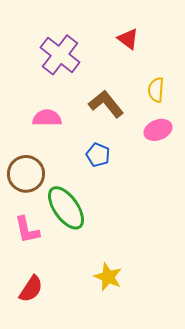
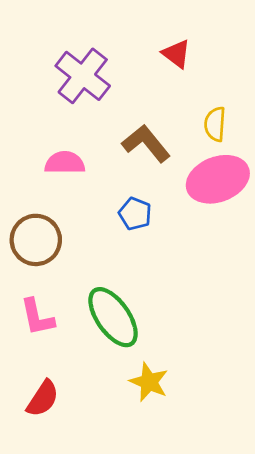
pink ellipse: (158, 130) -> (218, 179), size x1.6
green ellipse: (66, 208) -> (113, 317), moved

